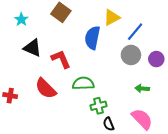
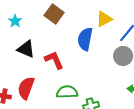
green semicircle: (83, 83) -> (67, 92), moved
red semicircle: (46, 88) -> (26, 88), moved, turned 65

